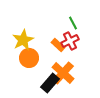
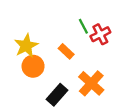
red cross: (70, 41) -> (100, 34), moved
orange cross: (63, 73) -> (91, 83), moved

